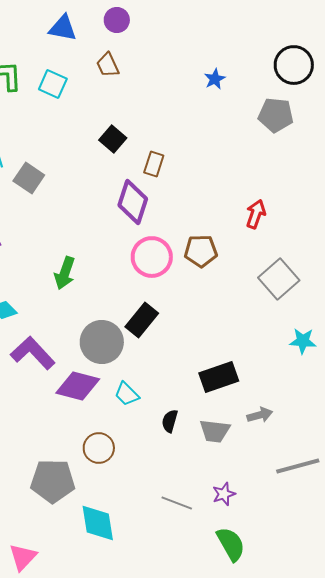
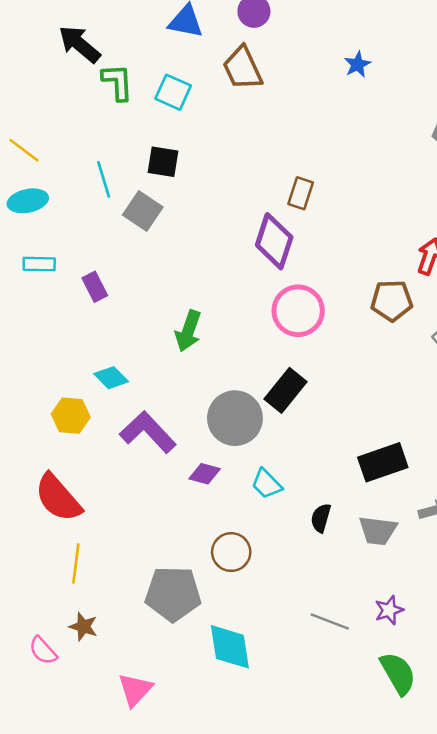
brown trapezoid: (108, 65) -> (243, 68), size x1.4
blue star: (215, 79) -> (358, 64), moved
black square: (113, 139) -> (163, 162), moved, turned -32
brown pentagon: (201, 251) -> (392, 301), moved
purple diamond: (78, 386) -> (205, 474), size x0.6

